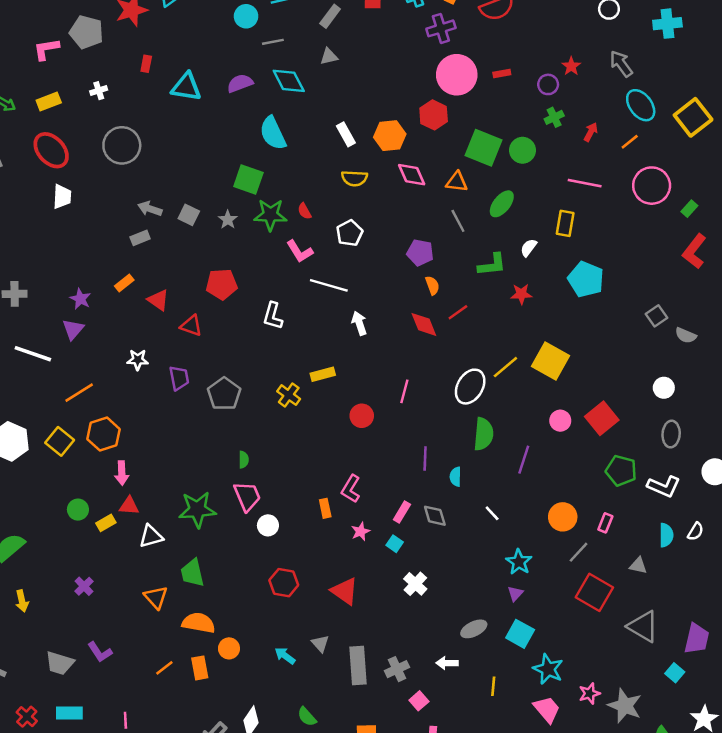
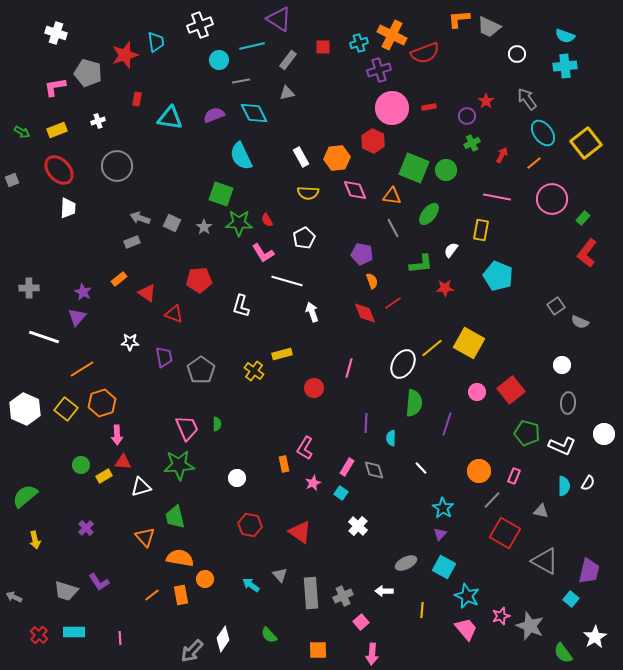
pink trapezoid: (247, 496) -> (187, 428), moved

